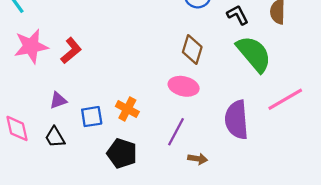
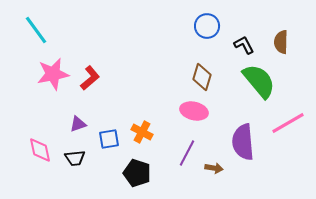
black trapezoid: (55, 137) -> (75, 158), turned -65
brown arrow: (198, 159) -> (214, 168), moved

